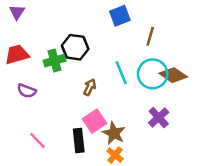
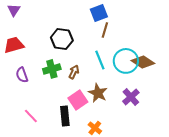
brown line: (150, 36) -> (105, 30), moved
green cross: (55, 61) -> (52, 69), moved
purple semicircle: (27, 91) -> (22, 75), turned 49
brown star: (114, 133) -> (98, 93), moved

